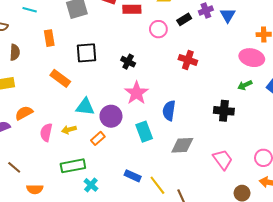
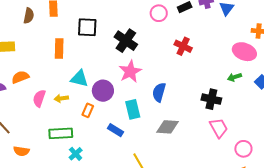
brown semicircle: (15, 52) -> (29, 16), moved
black cross: (128, 62) -> (126, 41), size x1.6
orange rectangle: (60, 78) -> (59, 48), turned 48
orange rectangle: (98, 138) -> (88, 110), turned -32
pink trapezoid: (223, 159) -> (219, 128), moved
blue rectangle: (133, 176) -> (116, 130), moved

